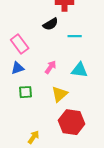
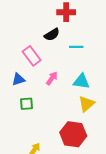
pink rectangle: (20, 44) -> (32, 56), moved
yellow triangle: (60, 94) -> (86, 104), moved

